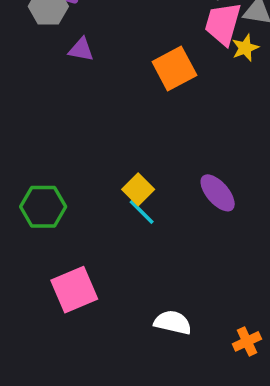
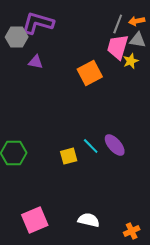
yellow square: (138, 189) -> (69, 156), moved, turned 30
cyan line: (142, 212) -> (91, 146), moved
pink square: (74, 290) -> (35, 220), moved

